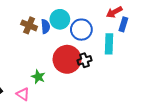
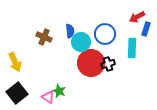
cyan circle: (60, 19) -> (81, 42), moved
brown cross: (29, 25) -> (44, 37), moved
green star: (38, 77) -> (59, 91), moved

